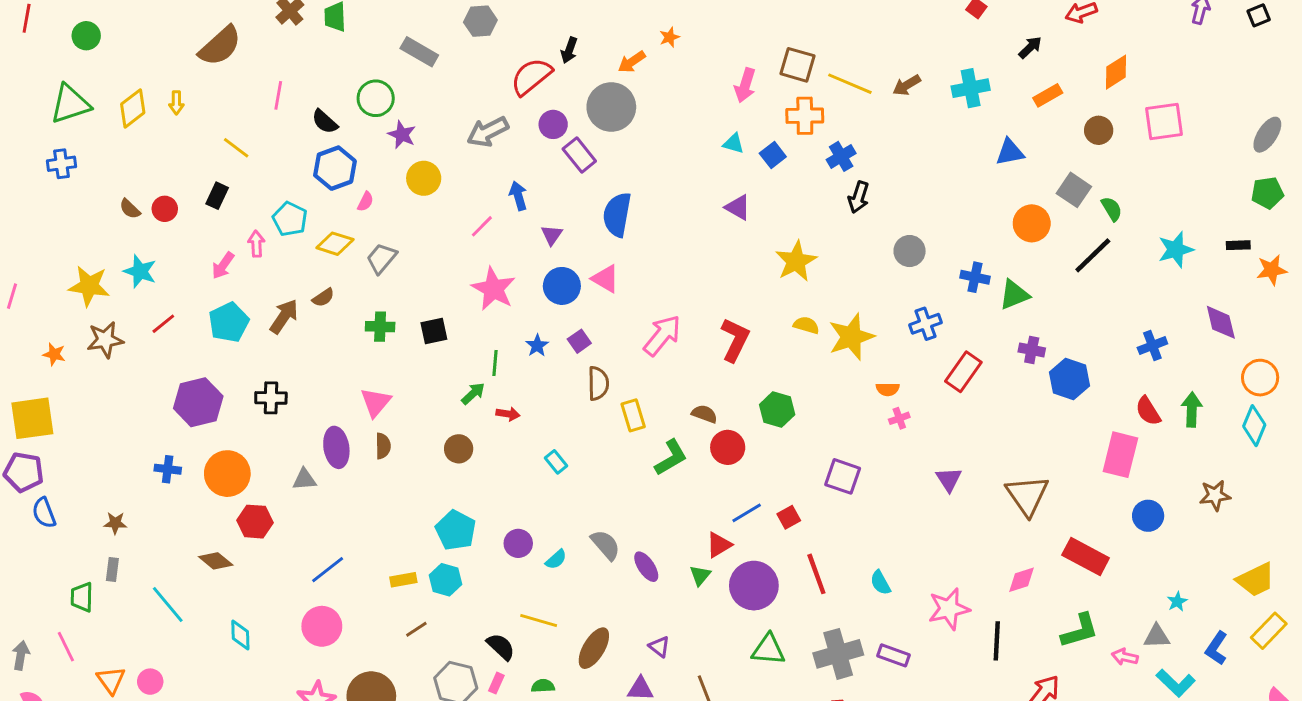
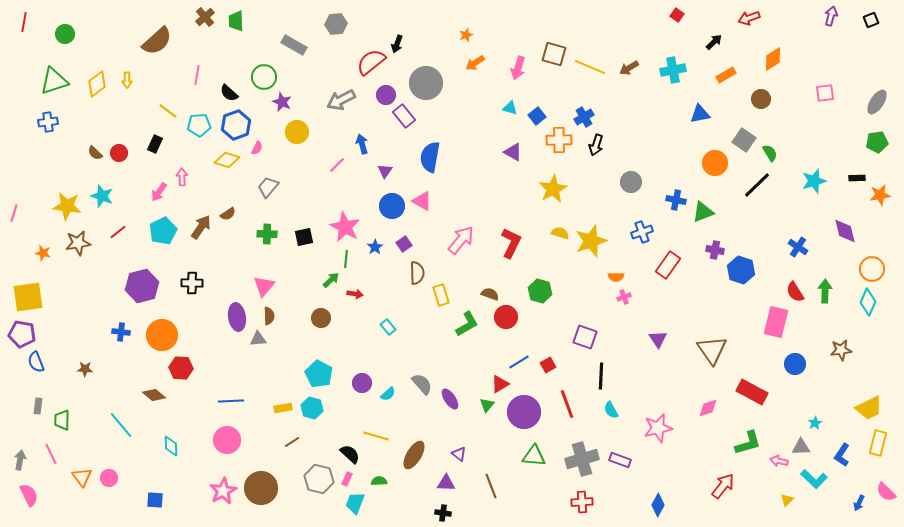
orange arrow: (632, 62) -> (475, 63), moved
orange cross: (805, 116) -> (559, 140), moved
pink square: (1164, 122) -> (825, 93), moved, size x0.7
cyan pentagon: (290, 219) -> (199, 125), moved, turned -30
yellow diamond: (335, 244) -> (227, 160), moved
pink star: (493, 289) -> (345, 227), moved
blue cross: (1152, 346) -> (798, 247), turned -36
gray triangle: (304, 479) -> (258, 339), moved
gray rectangle: (112, 570) -> (38, 406), moved
blue line: (328, 570) -> (231, 401), turned 35
yellow rectangle: (1269, 631) -> (878, 443), turned -30
black line: (997, 641) -> (601, 376), moved

